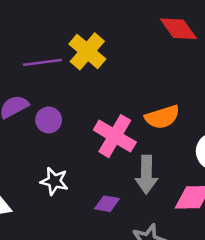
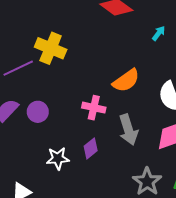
pink cross: (115, 136) -> (94, 108), size x0.7
purple diamond: (107, 204) -> (91, 148), moved, turned -30

